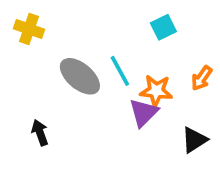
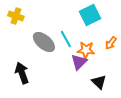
cyan square: (163, 27) -> (90, 15), size x1.5
black arrow: (40, 133) -> (22, 73), size x1.5
black triangle: (194, 140) -> (99, 82), moved, turned -42

